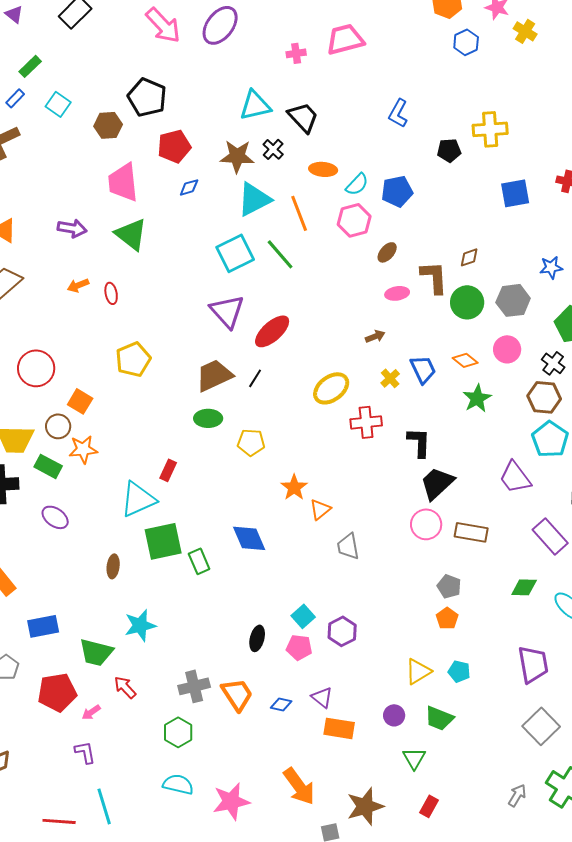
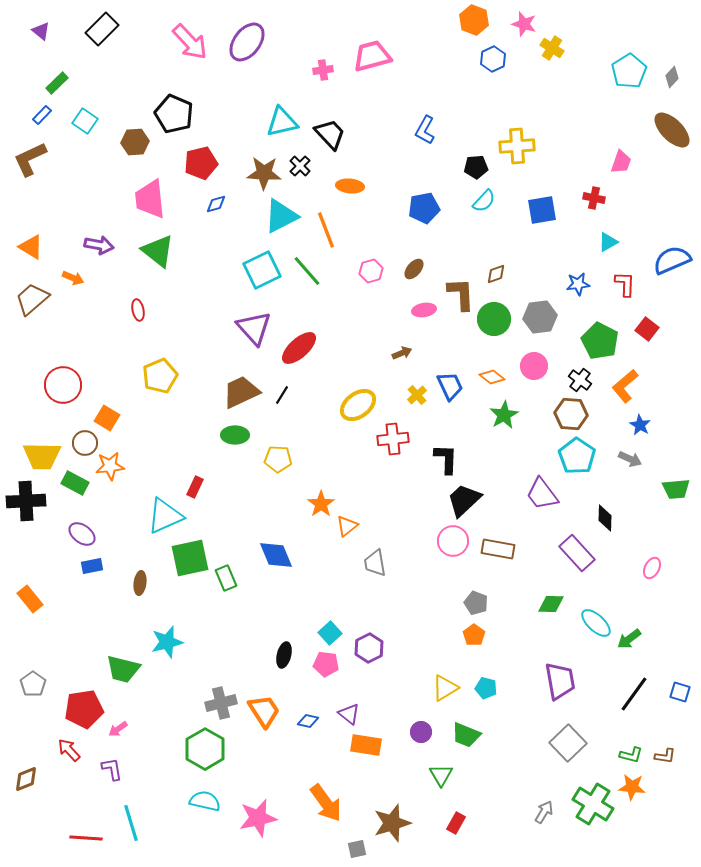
cyan semicircle: (357, 184) -> (484, 201), moved
pink hexagon: (354, 220) -> (371, 271), moved, size x0.7
orange arrow: (78, 285) -> (73, 278), moved, turned -135
blue rectangle: (43, 626) -> (92, 566), moved, size x0.7
red arrow: (125, 687) -> (69, 750), moved
green hexagon: (178, 732) -> (205, 749), size x1.4

